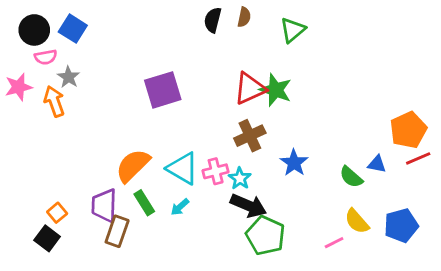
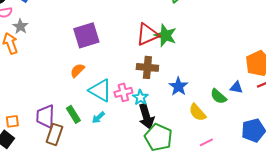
brown cross: (250, 136) -> (147, 67), turned 30
orange semicircle: (133, 166) -> (77, 70), moved, size x0.6
black arrow: (248, 206) -> (146, 116), turned 50
orange square: (57, 213) -> (12, 121), turned 32
yellow semicircle: (357, 221) -> (197, 112), moved

